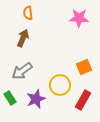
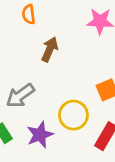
brown arrow: (23, 38) -> (50, 49), moved

